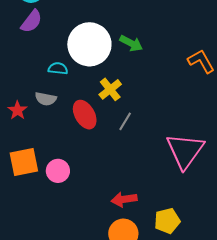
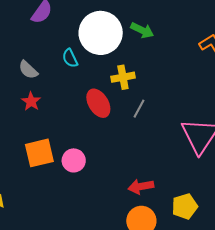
cyan semicircle: (58, 68) -> (70, 58), turned -120
yellow cross: (110, 89) -> (123, 77), turned 30
gray semicircle: (46, 99) -> (28, 70), moved, turned 35

